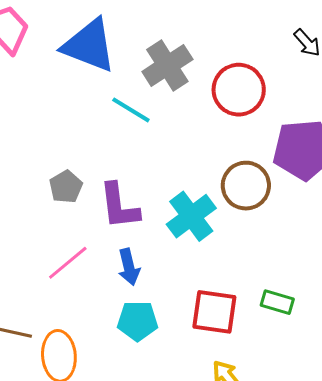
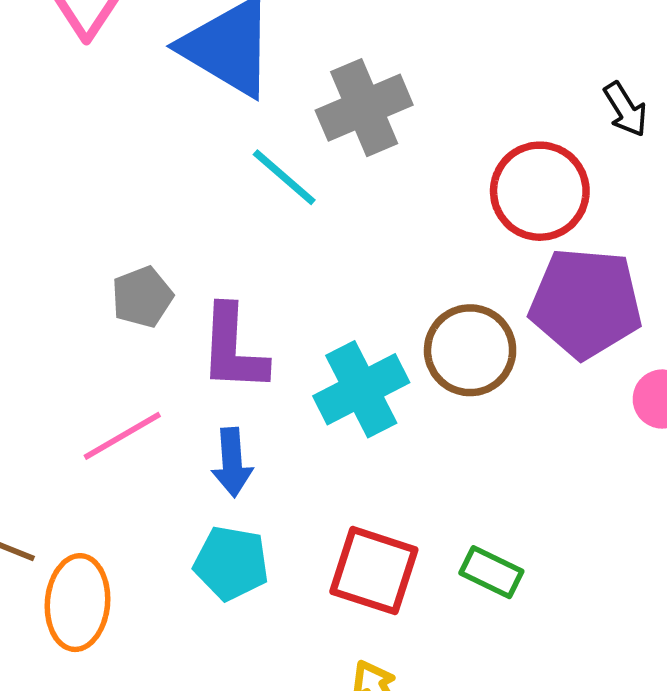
red circle: (239, 90) -> (540, 191), moved

